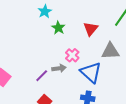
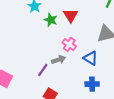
red triangle: (91, 29) -> (71, 15), moved
blue triangle: (91, 72) -> (90, 58), size x0.7

